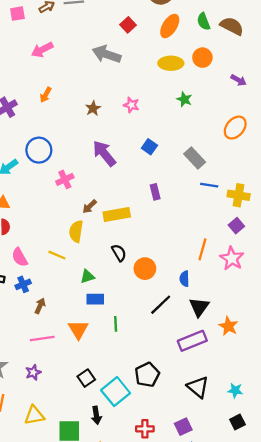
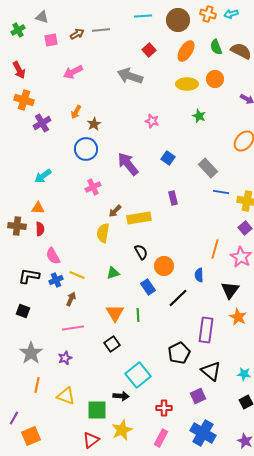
brown star: (93, 108) -> (94, 124), moved
blue circle: (39, 150) -> (86, 149), moved
yellow line: (57, 255) -> (77, 275), moved
blue rectangle: (95, 299) -> (148, 287), moved, turned 56
black triangle: (199, 307) -> (230, 290), moved
orange triangle: (78, 330) -> (115, 313), moved
purple rectangle: (192, 341) -> (206, 330), turned -60
black pentagon: (147, 375) -> (179, 353), moved
black square: (86, 378) -> (112, 344), moved
yellow triangle: (34, 415) -> (66, 396), turned 30
black arrow: (96, 415) -> (121, 396), turned -77
purple square: (183, 427) -> (198, 396), moved

